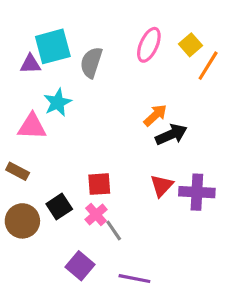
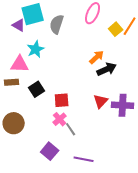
yellow square: (190, 45) -> (116, 29), moved
purple triangle: (30, 64) -> (19, 25), turned 32
brown rectangle: (18, 171) -> (12, 82), moved, turned -32
black square: (59, 207) -> (37, 89), moved

